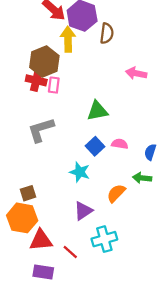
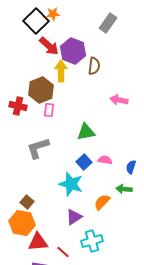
red cross: (36, 80) -> (18, 106), moved
cyan star: (80, 172) -> (71, 184), size x1.4
brown square: (28, 193) -> (27, 202), turned -32

